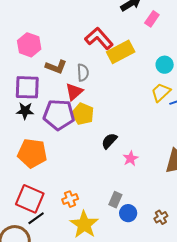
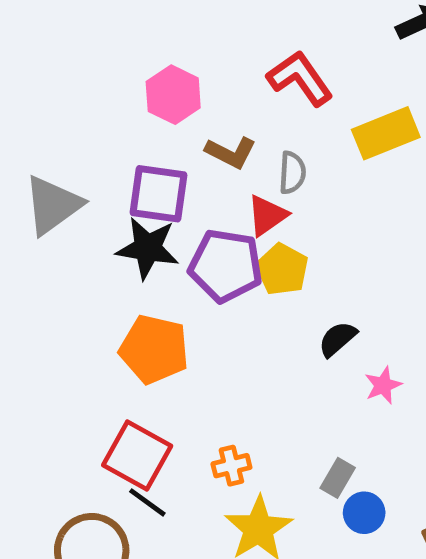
red L-shape: (99, 38) -> (300, 78), moved
black star: (25, 111) -> (148, 248), size x1.5
black line: (36, 218) -> (147, 502), turned 66

